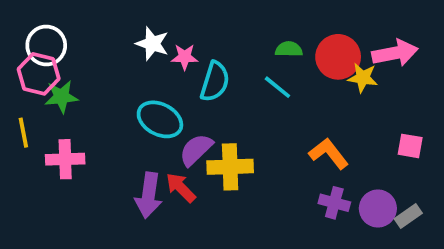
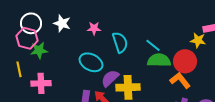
white star: (152, 44) -> (62, 23), moved
green semicircle: (289, 49) -> (159, 60), moved, size x1.6
pink star: (185, 57) -> (94, 28), moved
red circle: (338, 57) -> (185, 61), moved
cyan semicircle: (215, 81) -> (120, 42), turned -35

